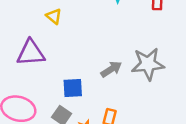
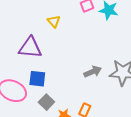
blue square: (73, 88) -> (37, 79), moved

